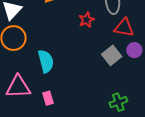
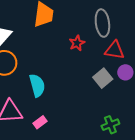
pink rectangle: (48, 98) -> (40, 122), turned 72

